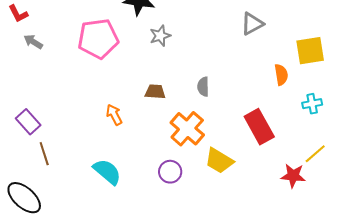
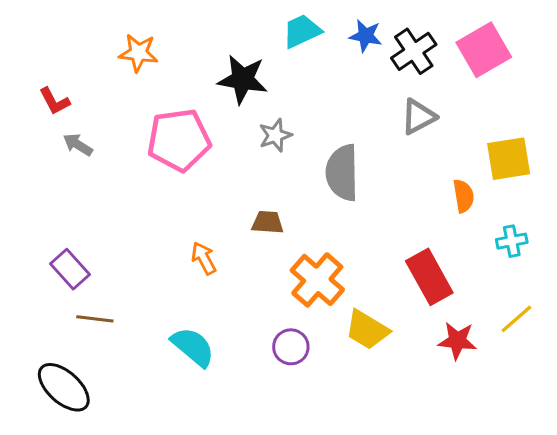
gray semicircle: (203, 87) -> (342, 173), moved, size x1.8
brown line: (44, 154) -> (95, 319), turned -65
red star: (293, 176) -> (457, 341), moved

